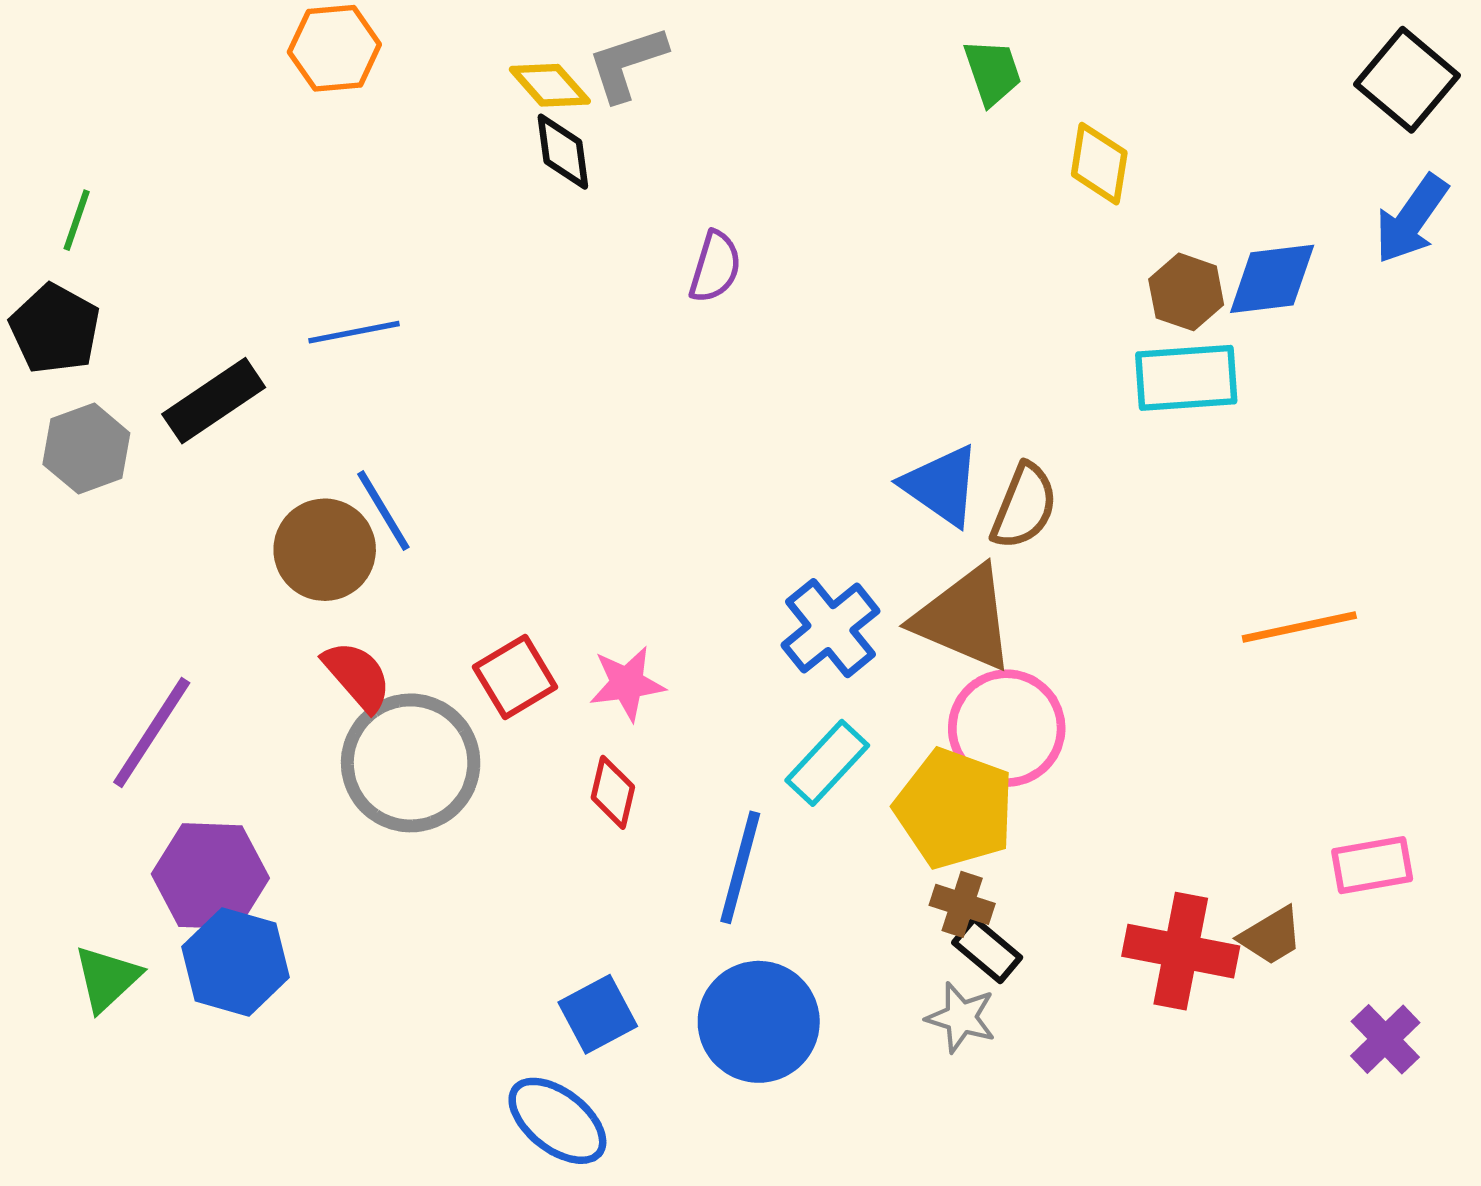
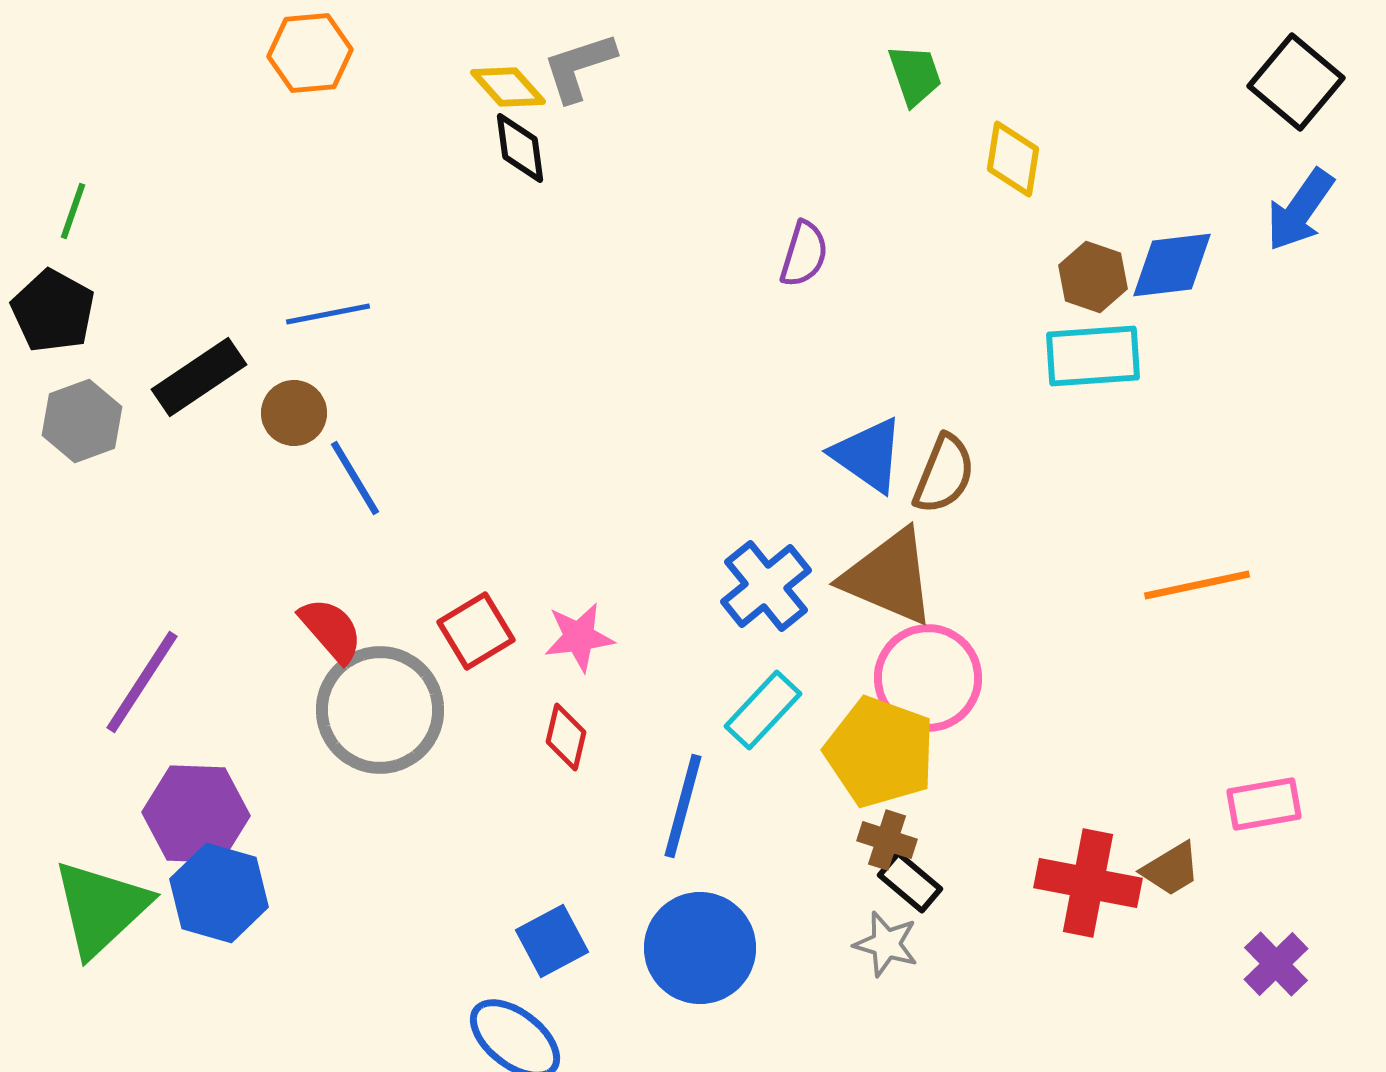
purple semicircle: (715, 267) -> (804, 254), moved
brown circle: (325, 550) -> (294, 413), moved, size x0.7
green triangle: (107, 978) -> (101, 908), size x1.6

